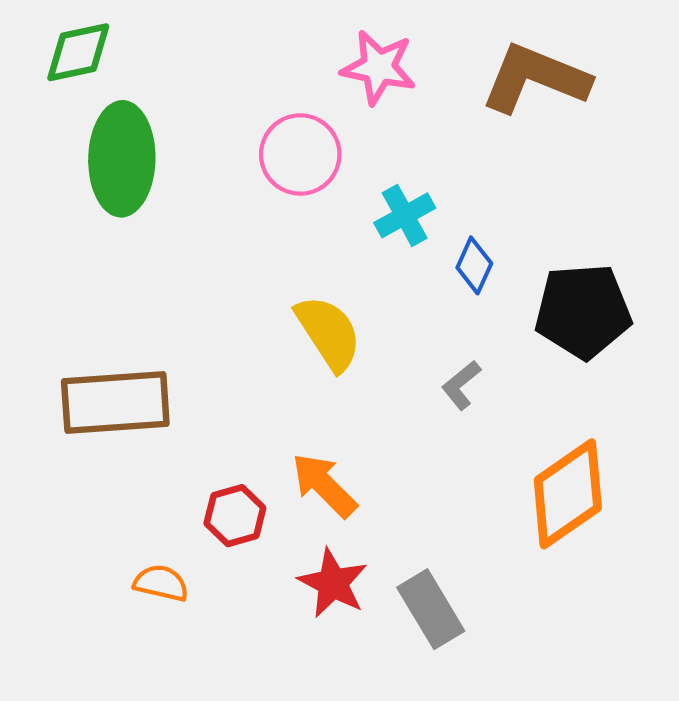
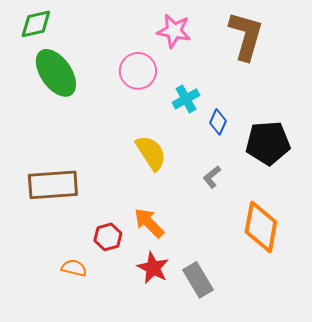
brown L-shape: (535, 78) -> (246, 36), turned 84
green ellipse: (122, 159) -> (56, 73), turned -36
orange diamond: (568, 494) -> (261, 227), turned -45

